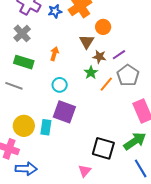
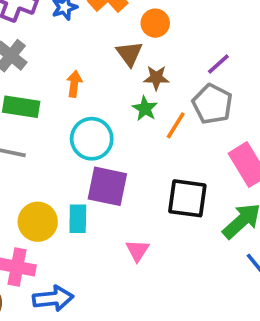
purple line: (119, 55) -> (218, 64), moved
cyan circle: (60, 85) -> (92, 139), size x1.5
black square: (103, 148) -> (187, 198), moved
pink triangle: (85, 171) -> (137, 250), moved

